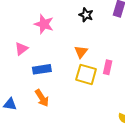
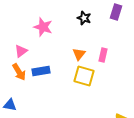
pink rectangle: (108, 67) -> (103, 55), moved
orange arrow: (42, 98) -> (19, 72), moved

